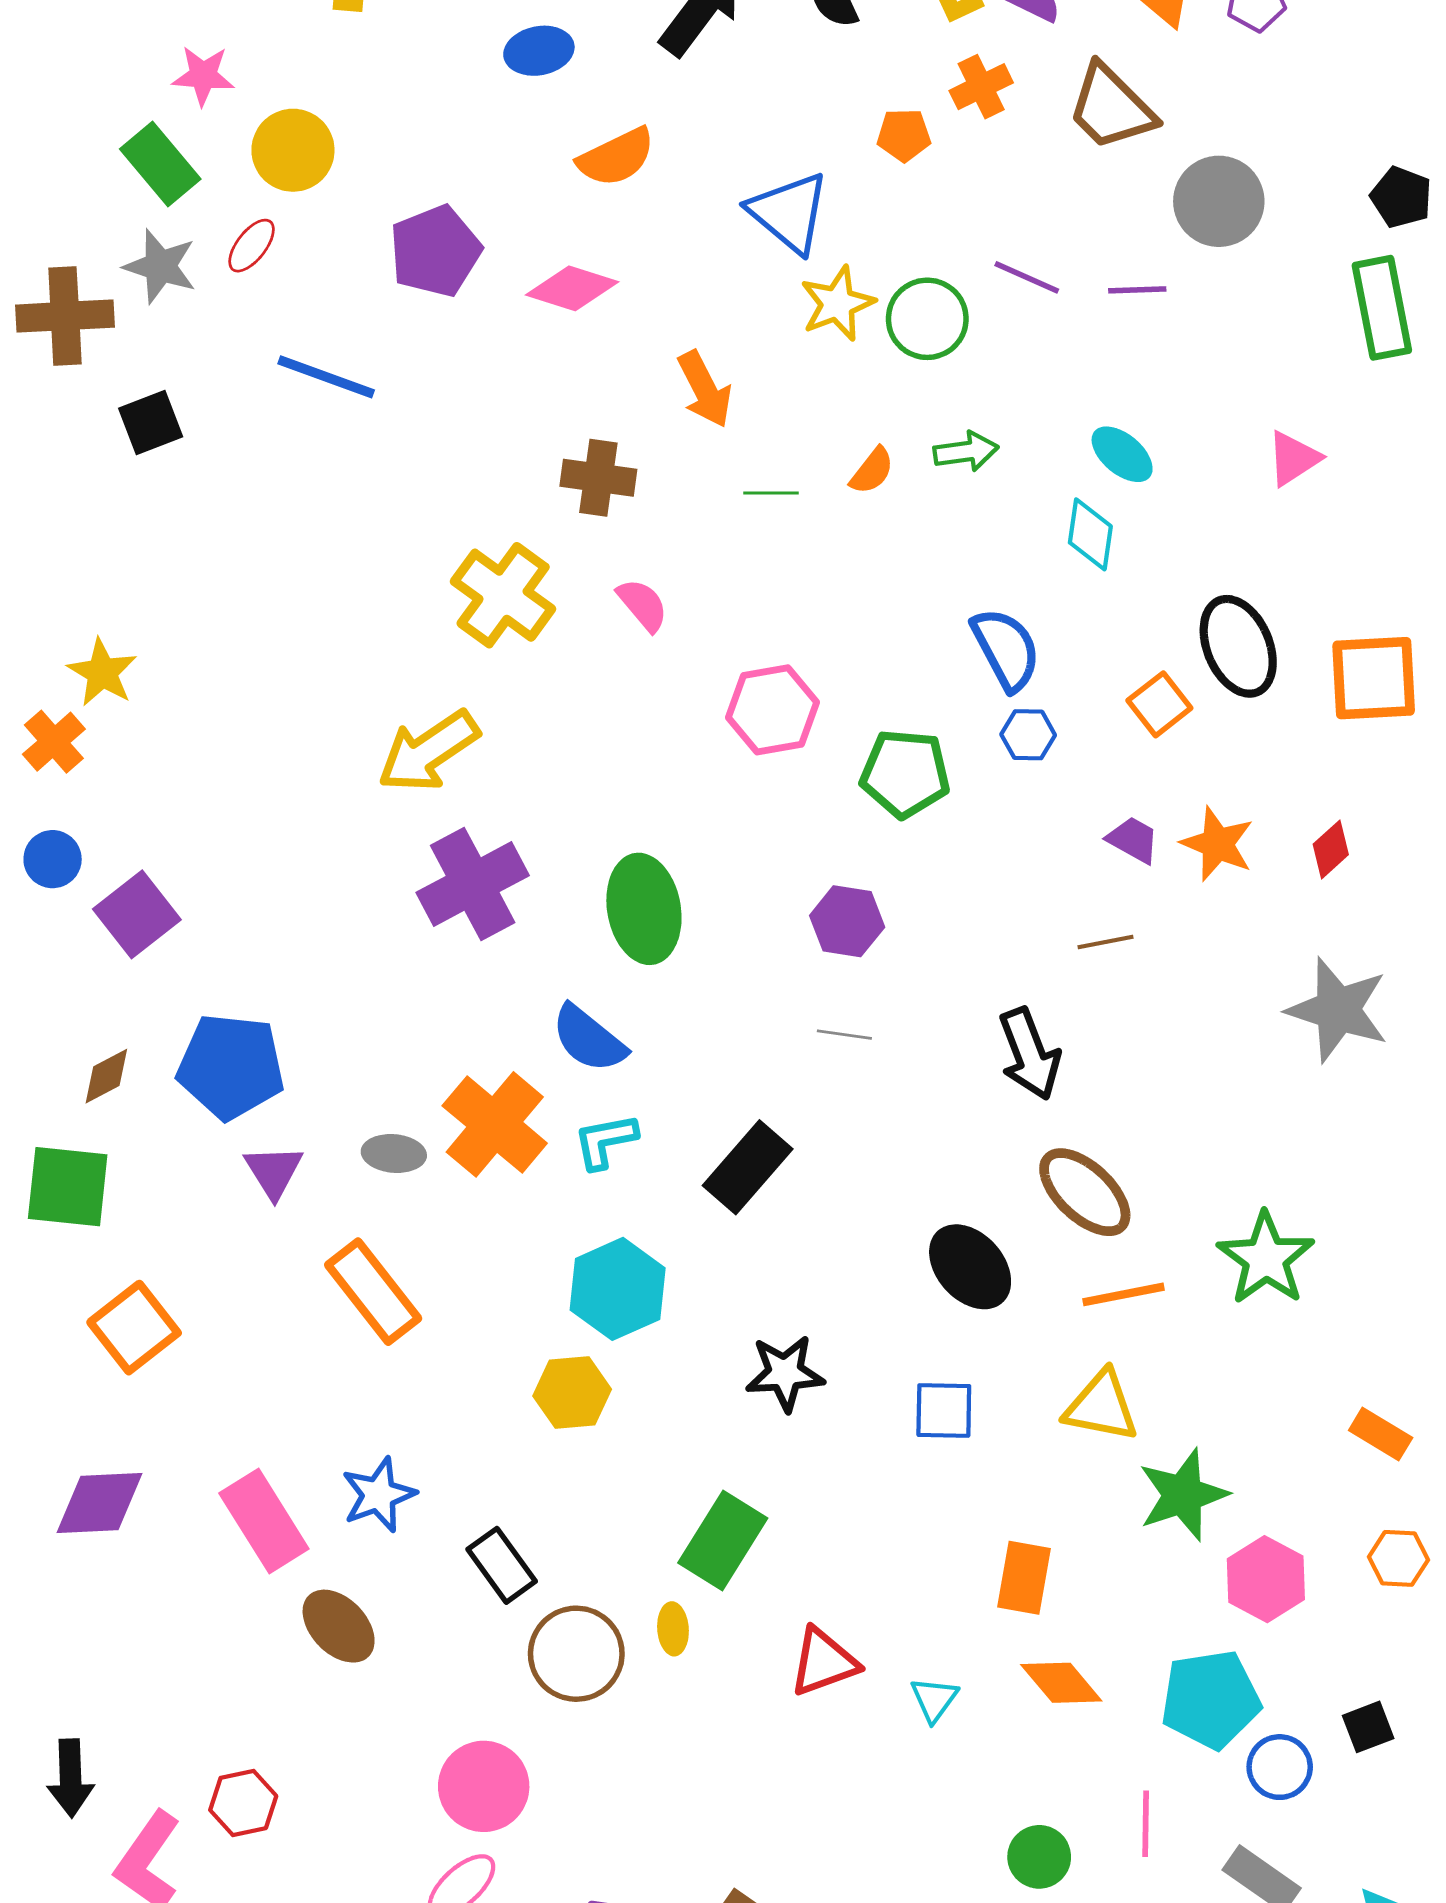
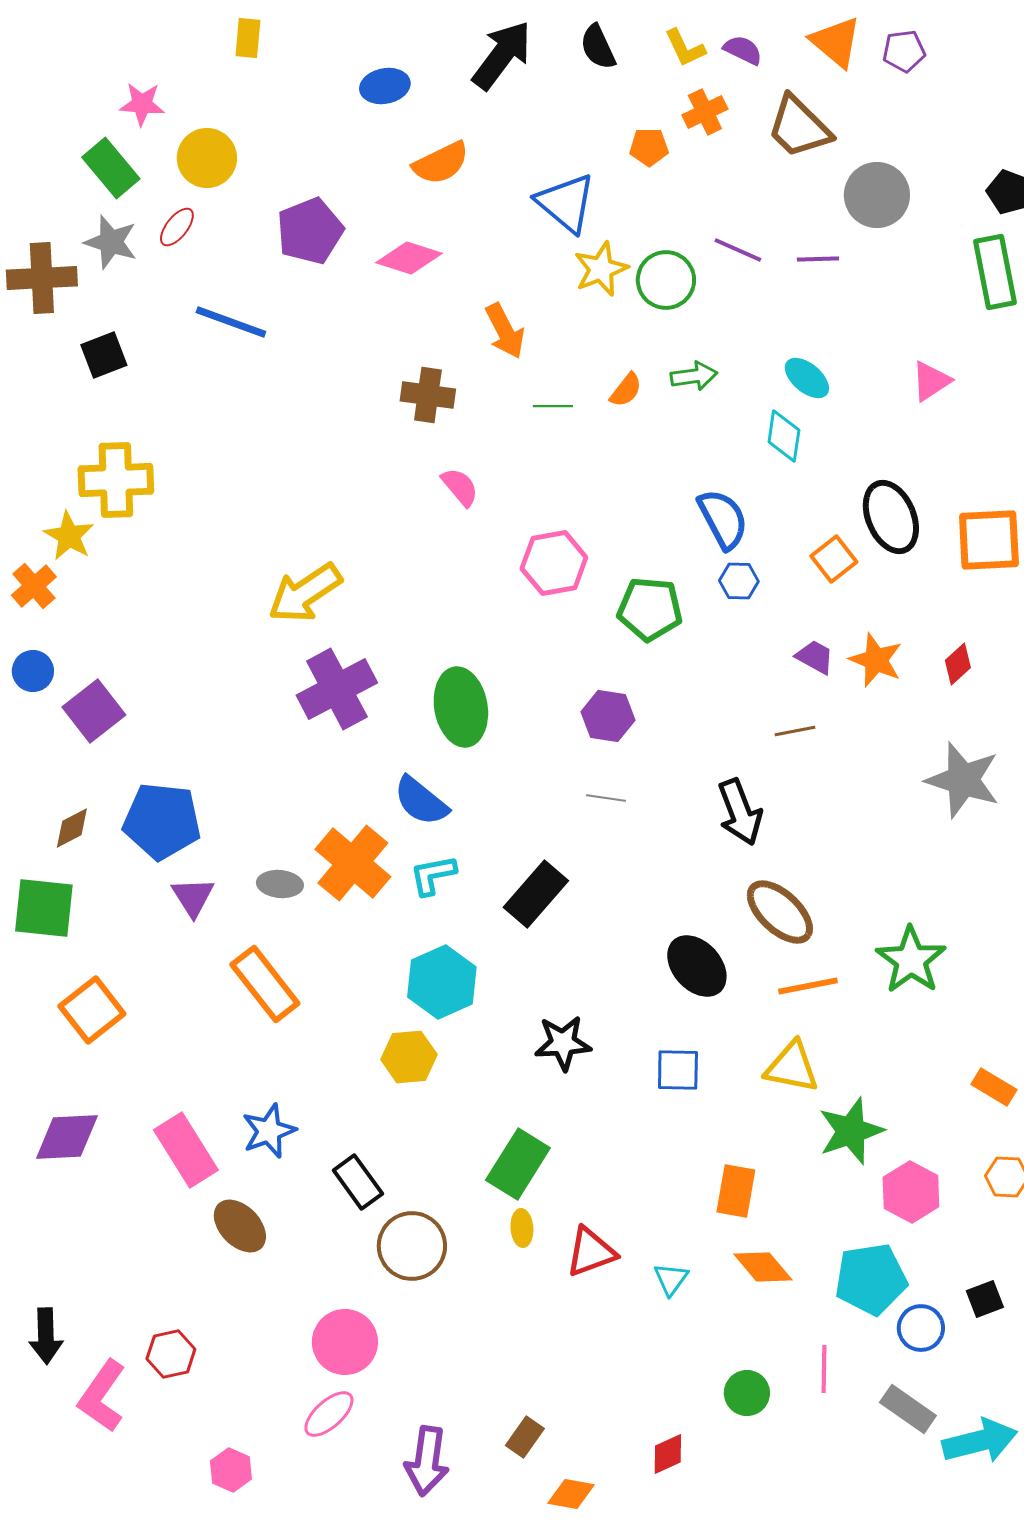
yellow cross: (503, 595) -> (116, 480), moved, turned -38
yellow ellipse: (673, 1629) -> (522, 1228), moved

